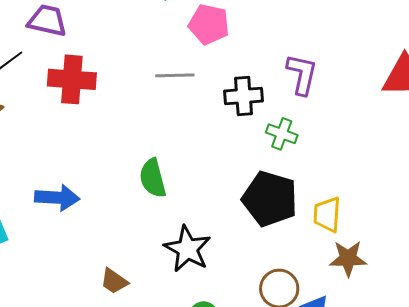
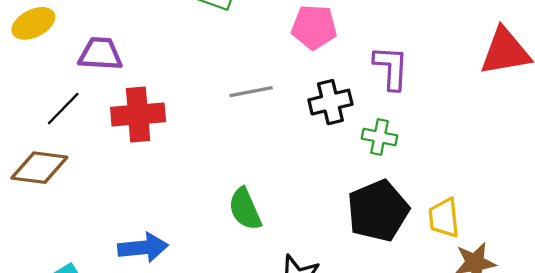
pink pentagon: (209, 24) -> (314, 27), moved
black pentagon: (270, 199) -> (378, 211), turned -30

